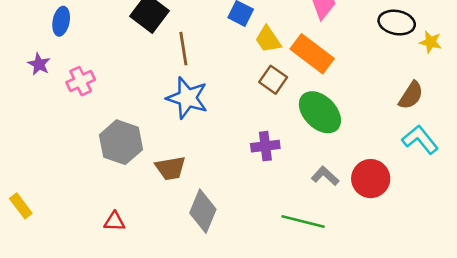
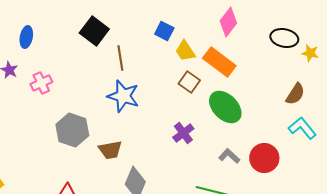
purple cross: (265, 146) -> (183, 133), turned -30

